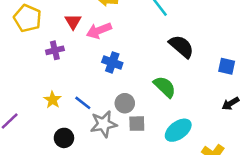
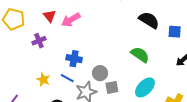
black semicircle: (181, 46) -> (149, 20), moved
blue cross: (112, 62) -> (74, 59), moved
green semicircle: (165, 87) -> (140, 55), moved

